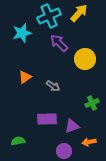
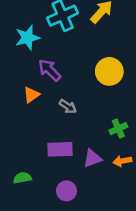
purple arrow: (59, 43) -> (50, 70), moved
orange arrow: (89, 142) -> (122, 161), moved
purple circle: (64, 151) -> (66, 191), moved

